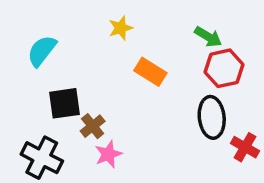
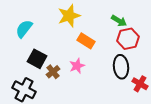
yellow star: (121, 28) -> (69, 16), size x1.6
black square: (65, 103) -> (37, 59), turned 36
pink star: (108, 154) -> (77, 66), moved

